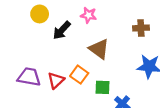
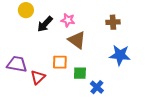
pink star: (89, 15) -> (68, 20), moved
orange square: (79, 75) -> (60, 62), turned -35
red triangle: (56, 80) -> (38, 77), moved

